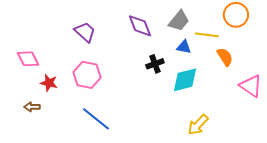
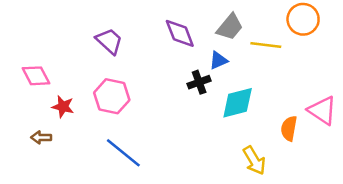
blue triangle: (184, 47) -> (218, 60), moved, turned -35
orange semicircle: (225, 57) -> (289, 128), moved, turned -138
yellow arrow: (198, 125) -> (254, 161), turned -75

